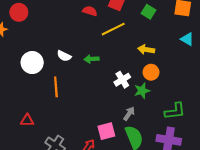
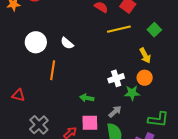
green square: (148, 12) -> (154, 30), moved
yellow arrow: (146, 50) -> (145, 56), turned -140
green arrow: (91, 59) -> (87, 98), moved

